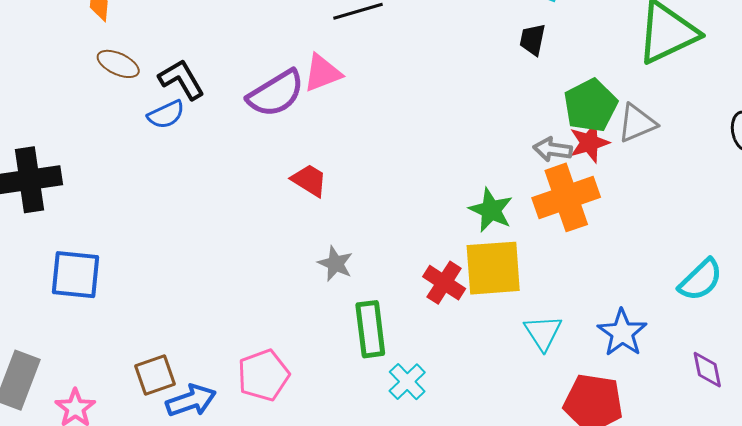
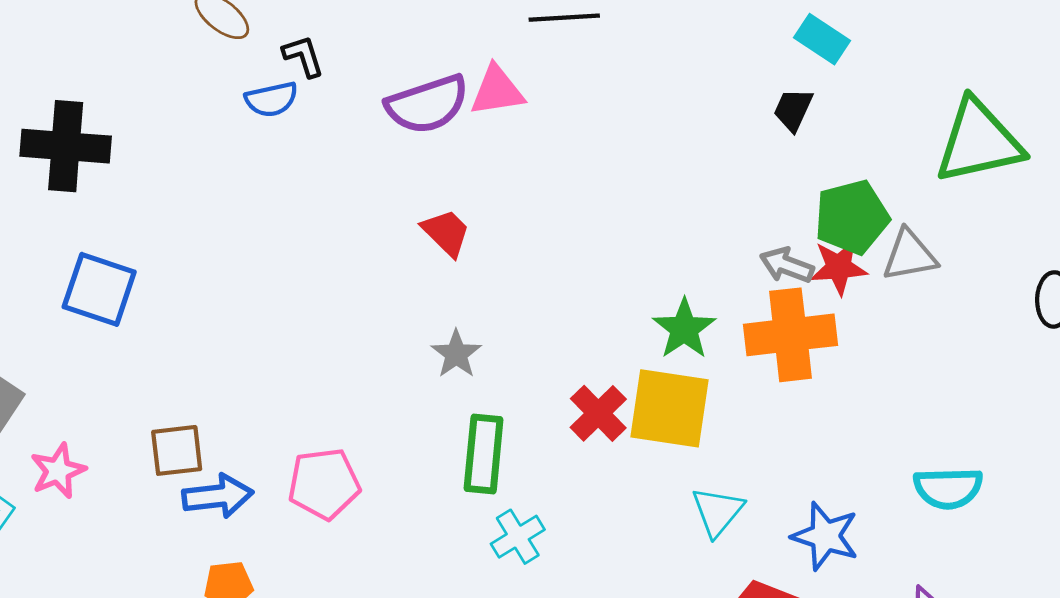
black L-shape: (181, 79) -> (303, 56), size x0.7
cyan semicircle: (701, 280) -> (948, 488), turned 30
blue star: (622, 333) -> (825, 536), turned -30

